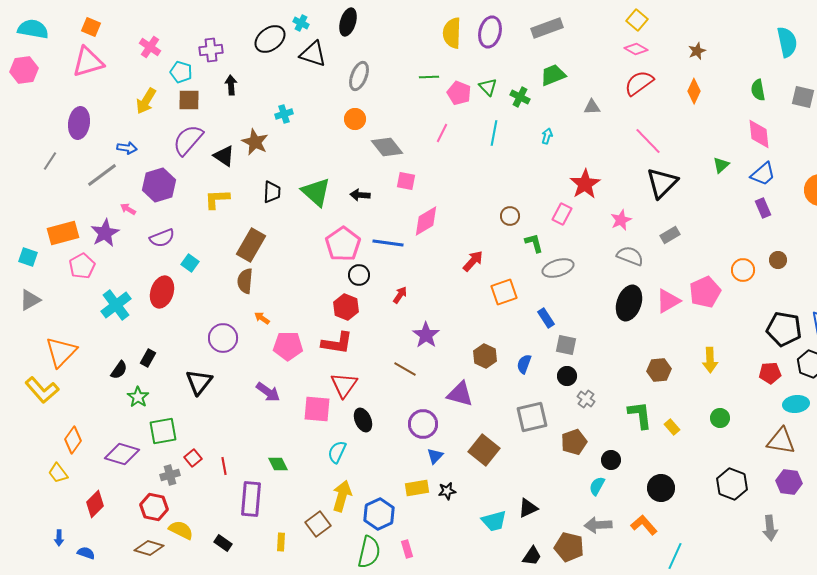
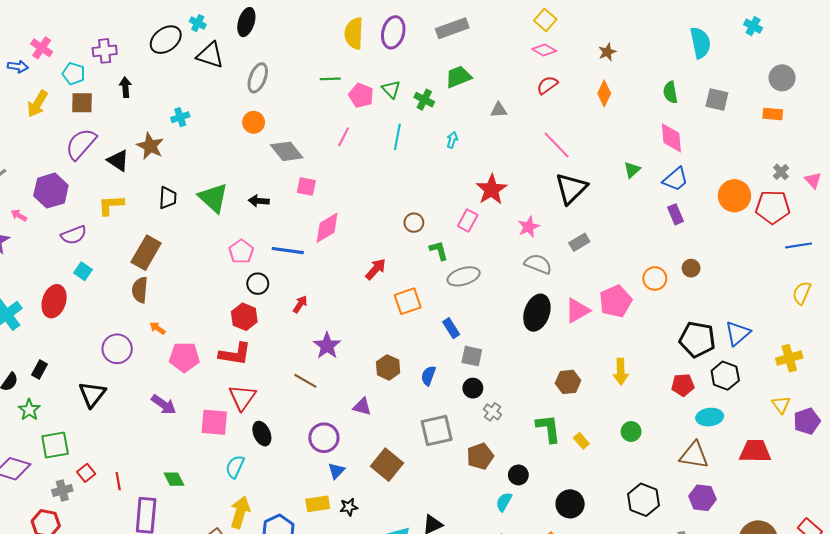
red semicircle: (639, 83) -> (547, 85), size x0.7
blue arrow: (127, 148) -> (18, 66), moved
purple semicircle: (162, 238) -> (74, 235), moved
pink pentagon: (343, 244) -> (241, 252), size x0.7
purple triangle: (460, 394) -> (362, 407), size x0.7

